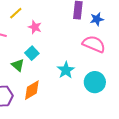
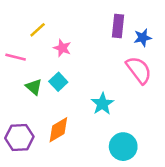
pink semicircle: (94, 44) -> (139, 70), turned 30
green triangle: (18, 65) -> (34, 87), moved
cyan circle: (95, 82) -> (123, 147), moved

